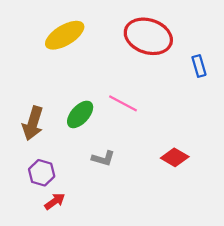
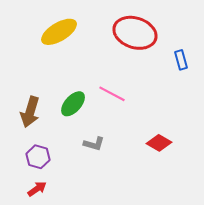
red arrow: (55, 201) -> (37, 189), moved

